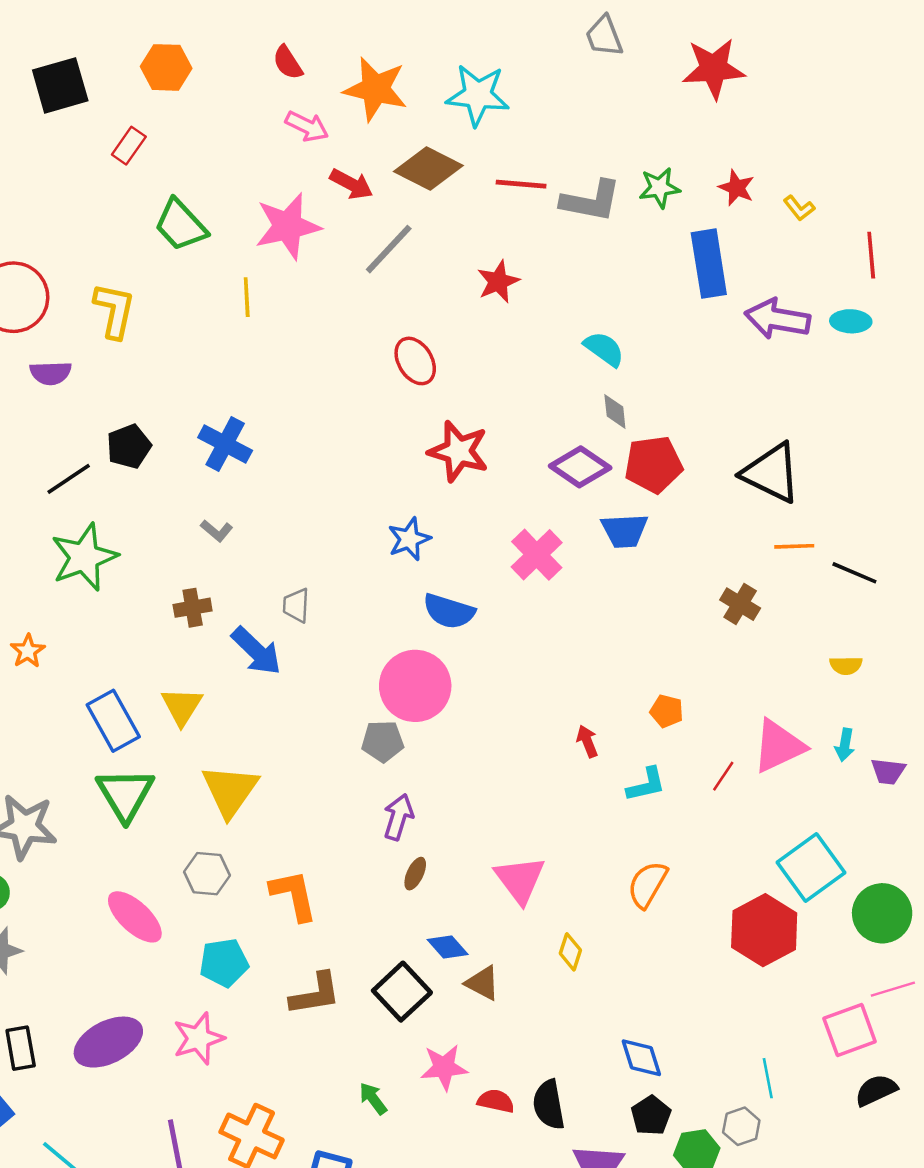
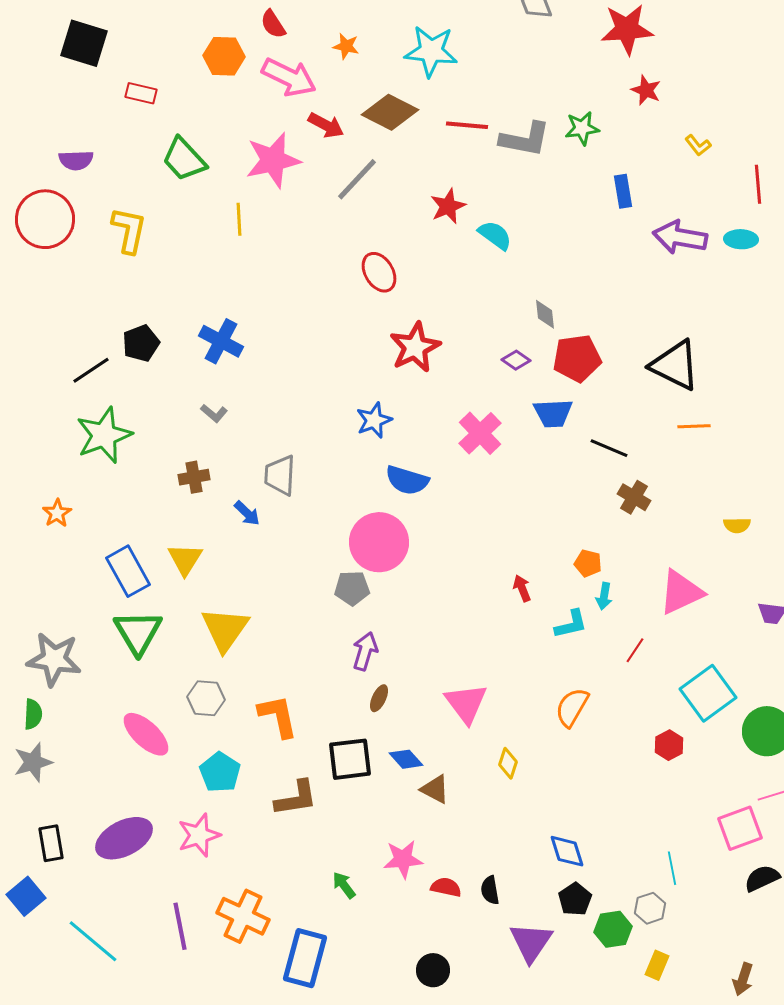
orange hexagon: (166, 67) -> (224, 56), moved
black square: (60, 85) -> (84, 43), turned 33
orange star: (375, 89) -> (346, 46), size x0.5
pink arrow: (307, 126) -> (289, 77), size x1.5
red rectangle: (129, 146) -> (141, 93), turned 68
red star: (736, 188) -> (646, 90), moved
blue rectangle: (709, 264) -> (623, 191), size x0.6
cyan semicircle: (604, 349) -> (495, 235), moved
purple semicircle: (51, 373) -> (76, 160), moved
red star: (459, 451) -> (415, 347), turned 30
purple diamond: (580, 467) -> (516, 360), size x0.6
black line: (854, 573) -> (609, 448), moved
brown cross: (740, 604) -> (634, 497), moved
gray trapezoid: (296, 605) -> (280, 475), size x1.4
blue arrow: (256, 651) -> (247, 513), size x0.6
cyan arrow: (845, 745) -> (604, 596), moved
red line: (723, 776) -> (635, 650), moved
red hexagon: (764, 930) -> (669, 745), size x0.5
cyan pentagon: (224, 963) -> (220, 772), turned -30
black square: (402, 992) -> (350, 759), moved, turned 36
black semicircle: (549, 1105) -> (490, 890), size x0.7

